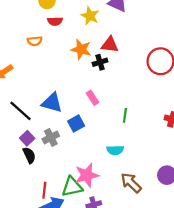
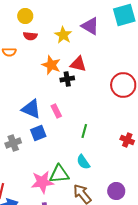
blue triangle: (52, 103) -> (31, 109), moved
cyan semicircle: (115, 150) -> (83, 162), moved, turned 49
green triangle: (72, 187) -> (59, 174), moved

